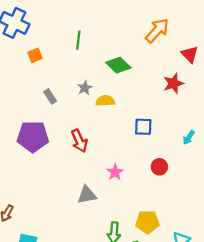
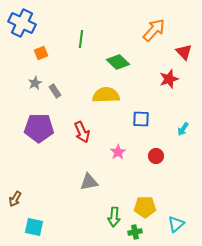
gray star: (85, 88) -> (35, 83), moved
yellow semicircle: (105, 101) -> (106, 95), size x1.5
pink star: (115, 172) -> (118, 152), moved

